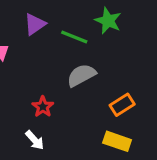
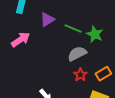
green star: (108, 21) -> (95, 34), moved
red star: (43, 107) -> (80, 75), moved

